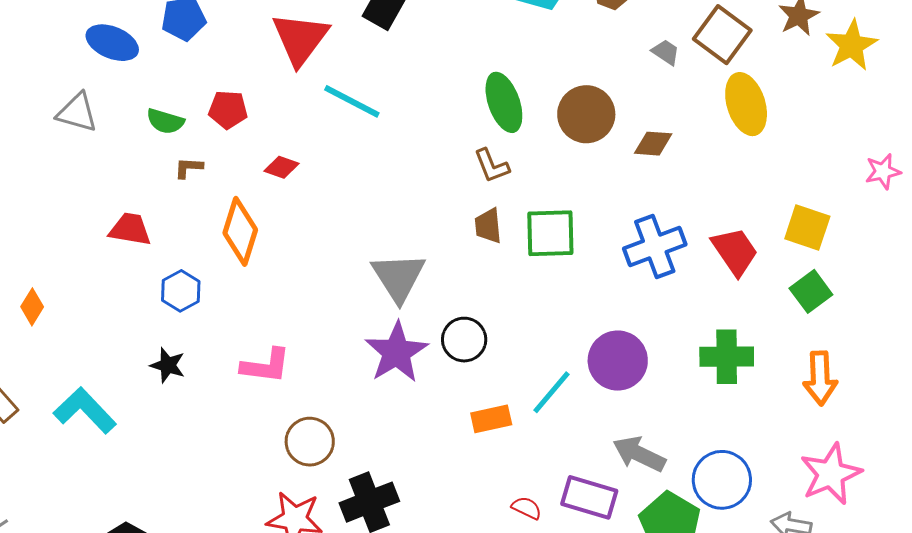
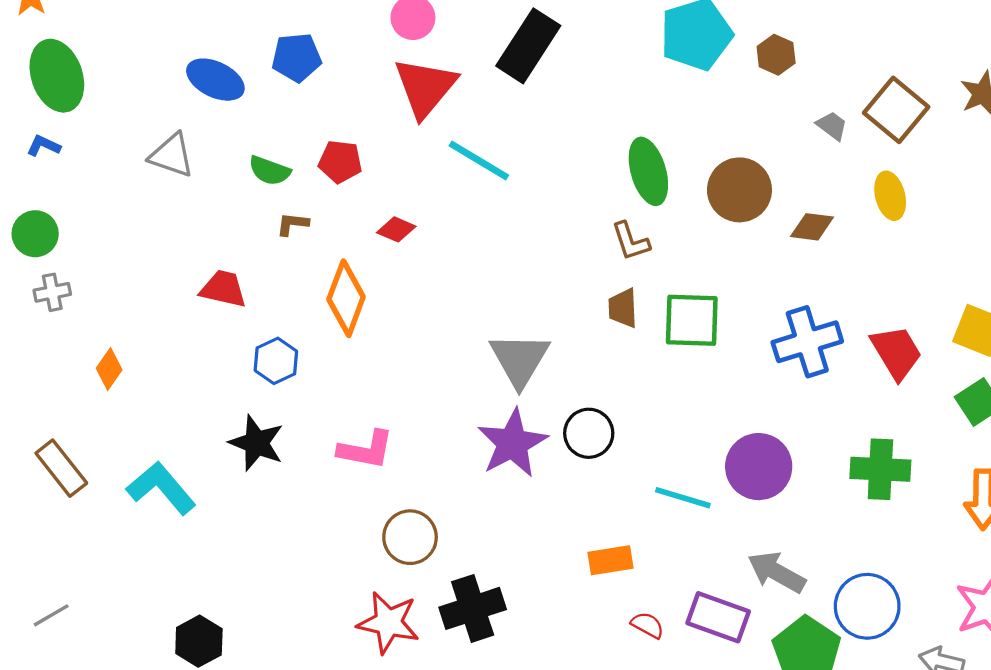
yellow ellipse: (746, 104) -> (890, 196), moved, size x0.7
black star: (168, 365) -> (257, 443), size x1.4
cyan line: (552, 392) -> (683, 498), turned 63
orange rectangle: (491, 419) -> (610, 560), moved

